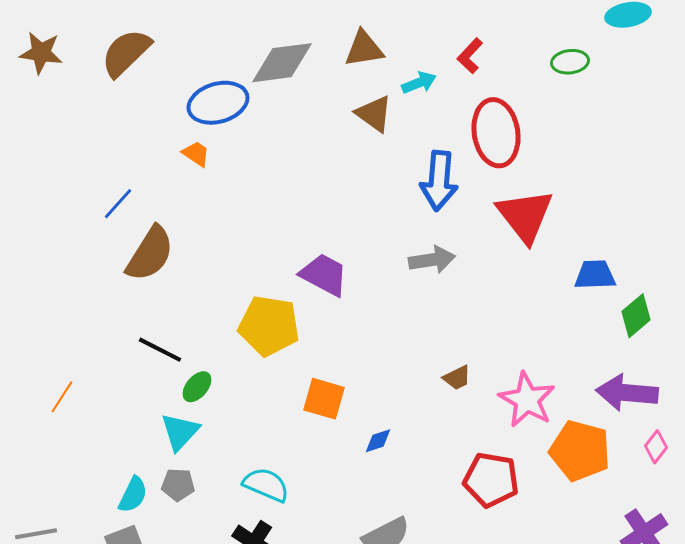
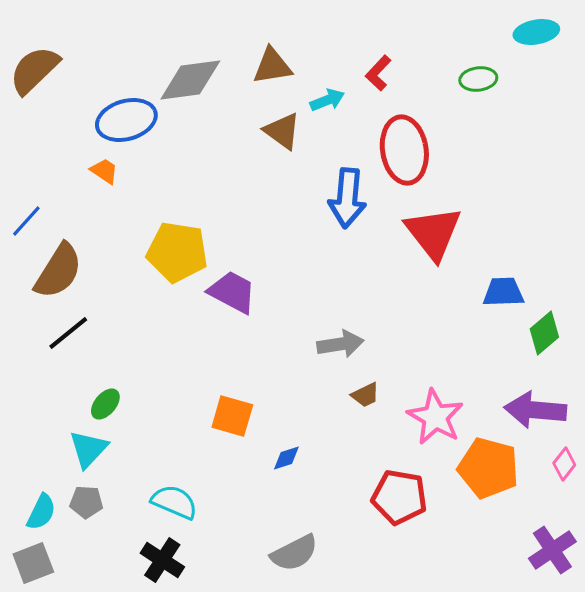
gray arrow: (432, 260) -> (340, 344), moved
yellow pentagon: (269, 326) -> (177, 252), moved
black line: (160, 350) -> (68, 333), moved, turned -66

